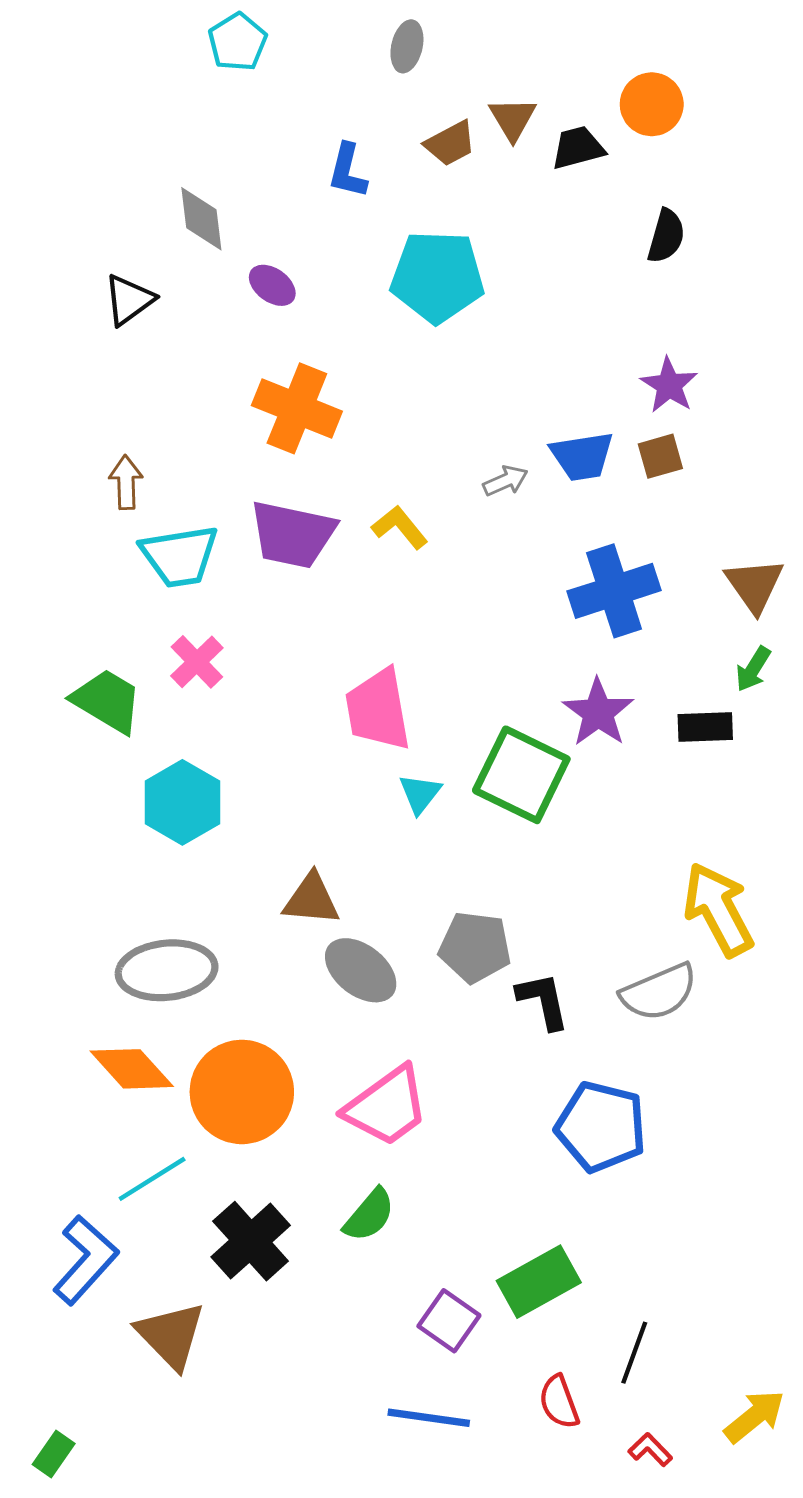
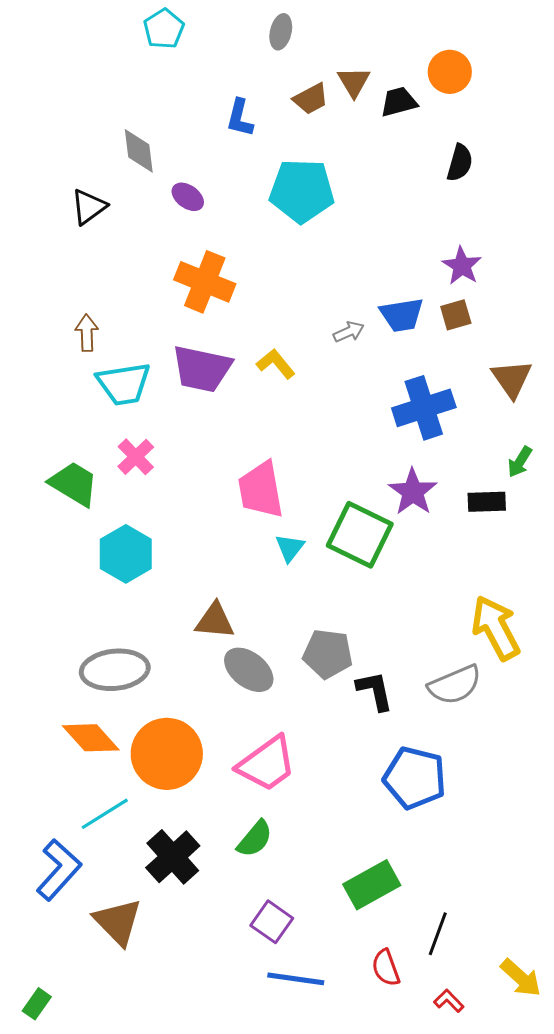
brown triangle: (755, 585) -> (512, 379), moved
purple square: (449, 1321) -> (272, 922), moved
yellow arrow: (755, 1416) -> (521, 978), turned 81

